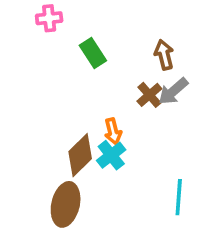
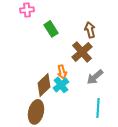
gray arrow: (173, 91) -> (95, 77), moved
brown cross: (149, 95) -> (82, 52), size x1.5

